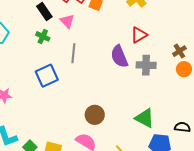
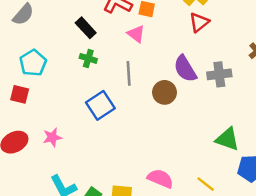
pink triangle: (67, 21) -> (136, 34), moved
red triangle: (139, 35) -> (199, 22), moved
brown circle: (95, 115) -> (164, 92), moved

